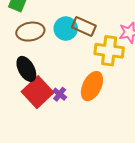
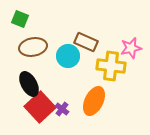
cyan circle: (66, 29) -> (68, 56), moved

